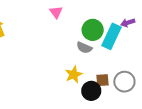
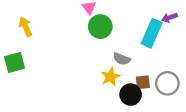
green circle: (93, 30) -> (100, 27), moved
gray semicircle: (84, 48) -> (122, 59), moved

